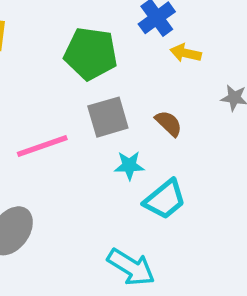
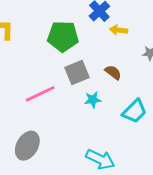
cyan trapezoid: (165, 199) -> (134, 111), moved

